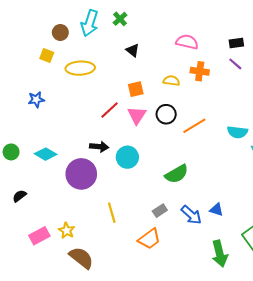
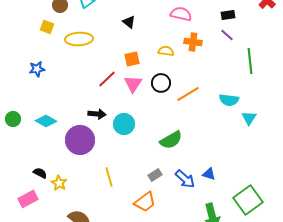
black semicircle: (19, 196) -> (40, 173), moved, turned 64
yellow star: (67, 231) -> (59, 183), moved
pink rectangle: (39, 236) -> (28, 199), moved

